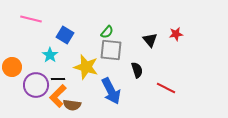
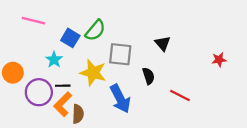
green semicircle: (107, 32) -> (95, 30), moved, size x1.5
red star: (176, 34) -> (219, 60), moved
brown semicircle: (72, 105) -> (78, 114), turned -96

